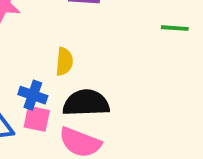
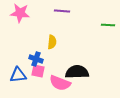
black semicircle: (86, 103) -> (77, 72), moved

